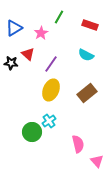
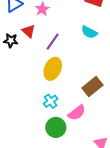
brown rectangle: (87, 93) -> (92, 87), moved
green circle: (32, 132) -> (56, 127), moved
pink semicircle: (78, 144) -> (77, 113), moved, turned 66

